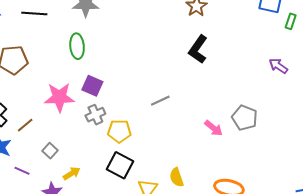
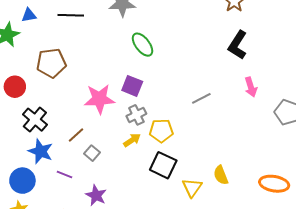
green ellipse: (77, 46) -> (143, 45), moved, turned -30
brown line: (25, 125) -> (76, 135), moved
pink arrow: (214, 128) -> (251, 87), moved, turned 36
yellow arrow: (72, 173) -> (132, 140), moved

